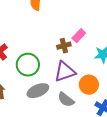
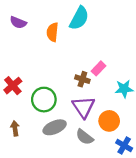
brown cross: (64, 46) -> (82, 79), turned 32
purple triangle: (65, 72) -> (83, 107), turned -45

